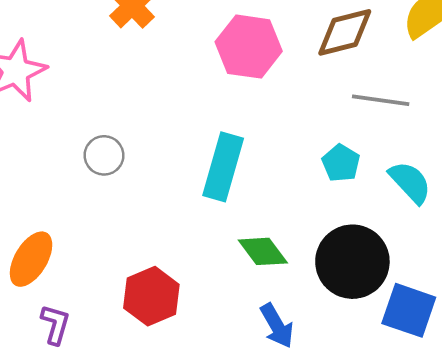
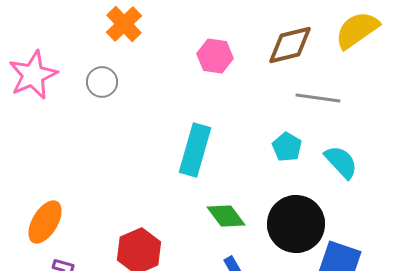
pink hexagon: (249, 47) -> (215, 56), size x0.7
gray circle: (104, 155) -> (102, 82), moved

